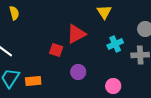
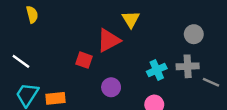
yellow triangle: (104, 12) -> (131, 19), moved
cyan cross: (115, 44) -> (157, 70), moved

